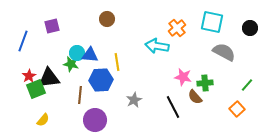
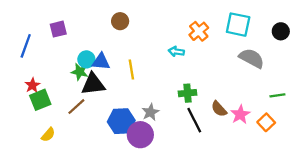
cyan arrow: (157, 46) -> (176, 52), size x0.6
pink star: (183, 77) -> (240, 114), moved, turned 30
black triangle: (49, 78) -> (93, 84), moved
blue hexagon: (101, 80) -> (121, 121), moved
green cross: (205, 83) -> (188, 93), moved
green line: (247, 85) -> (277, 95), turned 40
brown line: (80, 95) -> (76, 107), moved, turned 42
purple circle: (95, 120) -> (140, 135), moved

